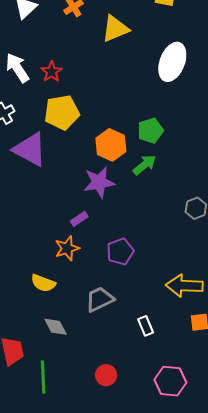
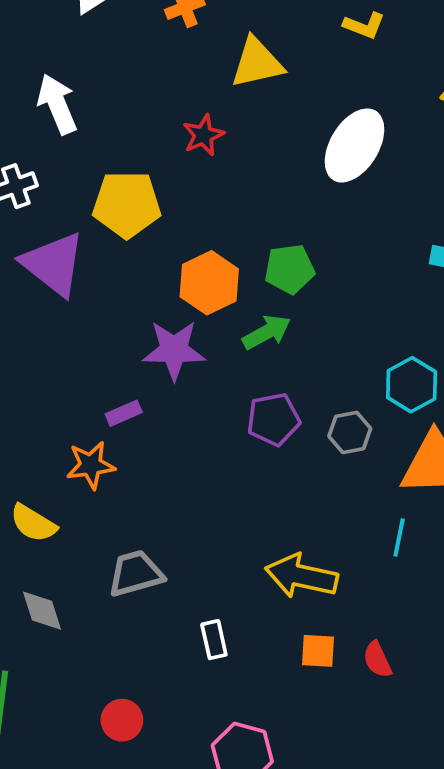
red star: (52, 72) -> (203, 135), moved
purple pentagon: (120, 252) -> (273, 419), moved

